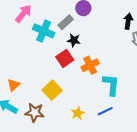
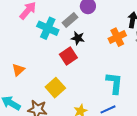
orange cross: (90, 65) -> (117, 37), moved
orange triangle: (13, 85) -> (18, 70), moved

